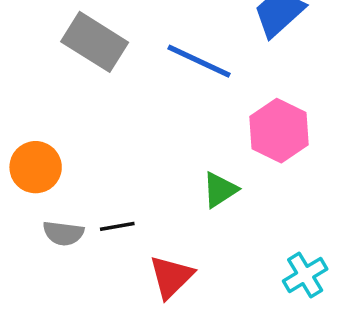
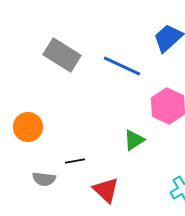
gray semicircle: (63, 233) -> (44, 179), moved
red triangle: (171, 277) -> (106, 190), turned -32

